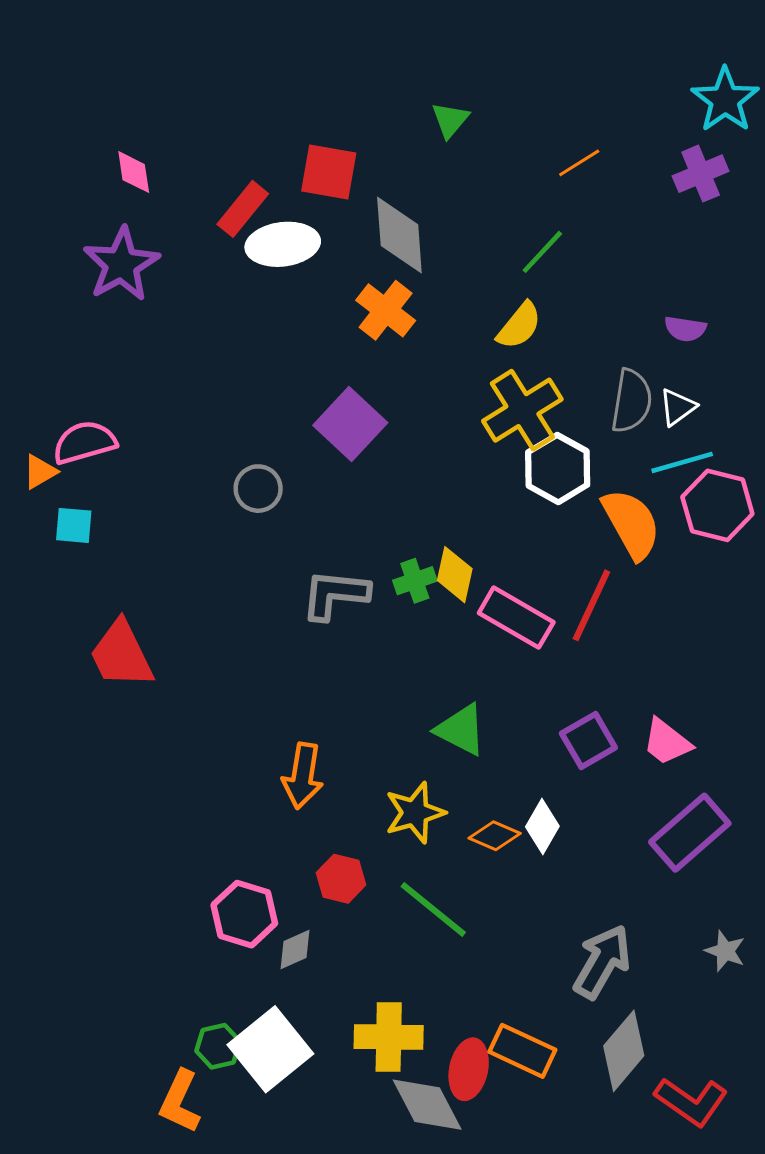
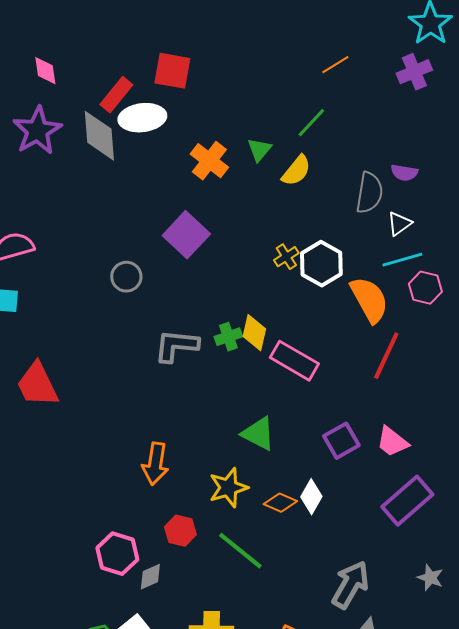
green triangle: (450, 120) -> (259, 150), moved
gray diamond: (399, 235) -> (99, 136), moved
gray semicircle: (631, 401) -> (369, 193), moved
yellow cross: (522, 410) -> (286, 257), moved, size x0.5
pink hexagon: (717, 505) -> (425, 288), size x0.7
red line: (591, 605) -> (386, 356), moved

